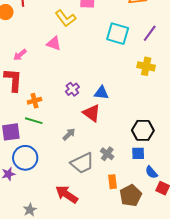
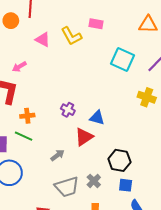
pink triangle: (54, 43) -> (43, 40), moved
purple cross: (72, 89) -> (68, 110), turned -32
red triangle: (92, 113) -> (84, 137), turned 42
black hexagon: (143, 130) -> (119, 160), moved

